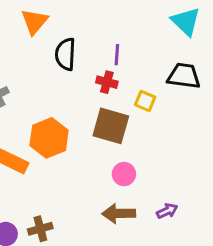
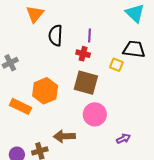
yellow square: (145, 101) -> (116, 65), moved
pink circle: (124, 174) -> (95, 114), size x1.5
brown arrow: (119, 213) -> (64, 136), moved

